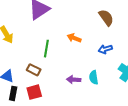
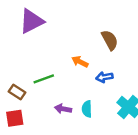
orange arrow: (74, 38) -> (80, 62), moved
green line: (46, 49) -> (44, 79), moved, turned 54

